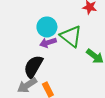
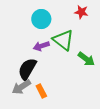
cyan circle: (47, 27) -> (41, 19), moved

